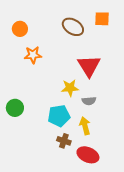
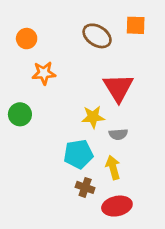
green circle: (15, 108) -> (20, 114), moved
red ellipse: (88, 155) -> (117, 206), turned -35

